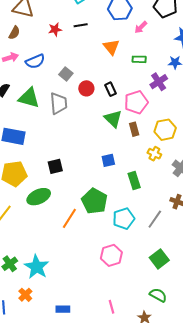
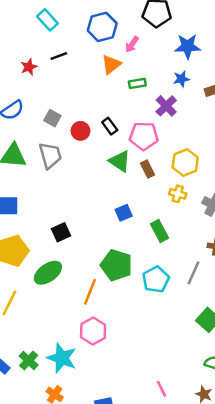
orange triangle: (111, 47) -> (111, 64), moved, turned 42
pink pentagon: (136, 102) -> (144, 136), turned 30
pink hexagon: (111, 255) -> (93, 331), moved

